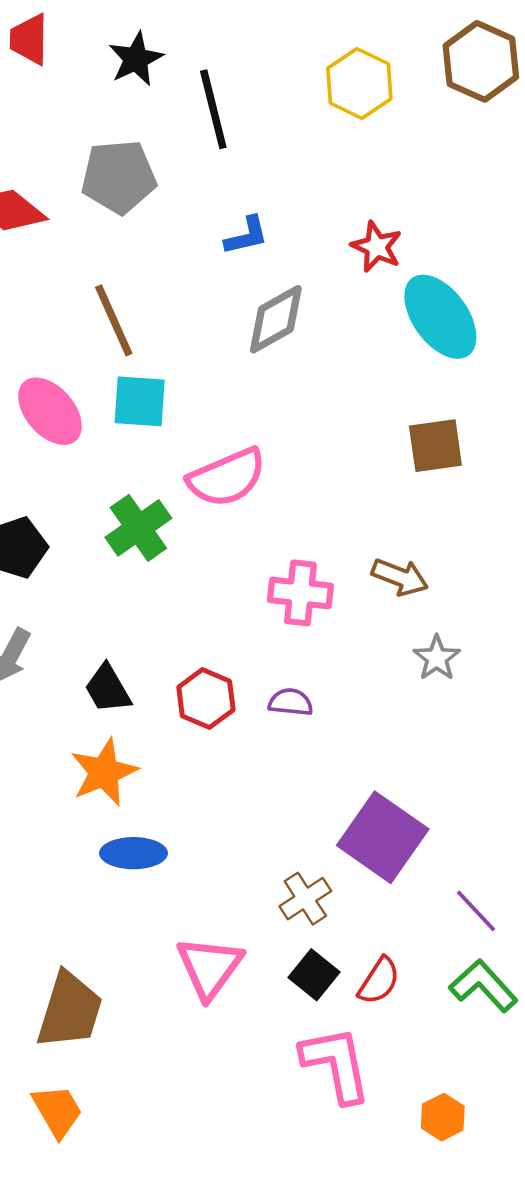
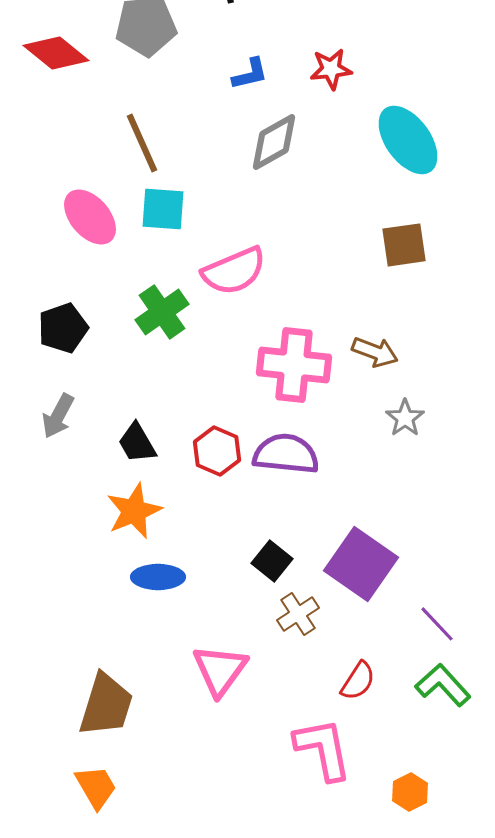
red star: (377, 247) -> (331, 69), moved, turned -30
pink cross: (300, 593) -> (294, 365), size x1.4
purple semicircle: (291, 702) -> (286, 454), size x1.8
black square: (314, 975) -> (272, 561), moved

